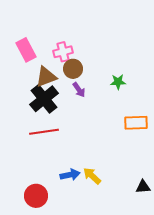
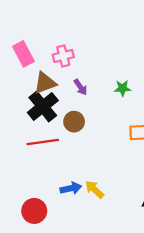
brown circle: (73, 69) -> (74, 122), moved
purple arrow: (79, 90) -> (80, 87), moved

